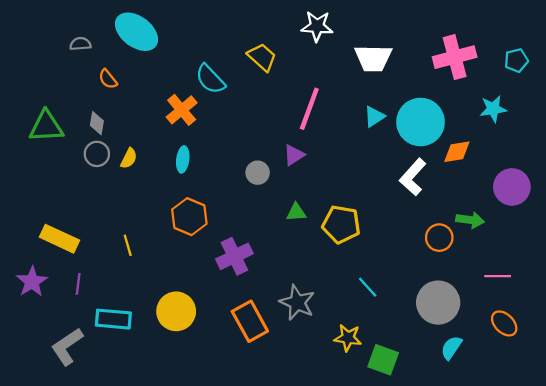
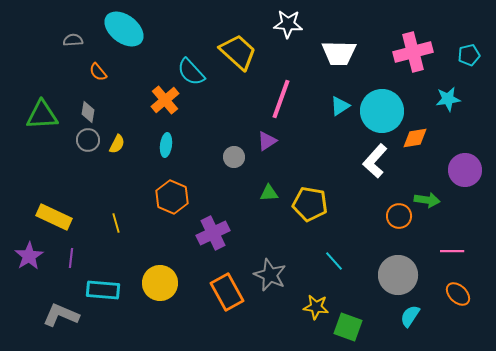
yellow trapezoid: (262, 57) -> (238, 52), size x1.4
gray L-shape: (67, 347) -> (61, 315), turned 57

